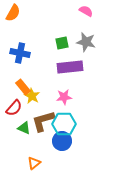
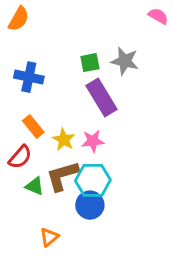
pink semicircle: (86, 11) -> (158, 16), moved
purple rectangle: (70, 67) -> (102, 97), turned 65
yellow star: (32, 96) -> (64, 140), moved

